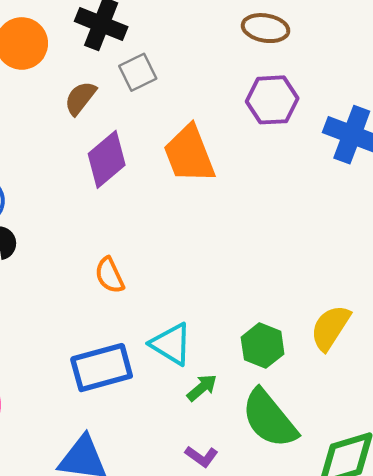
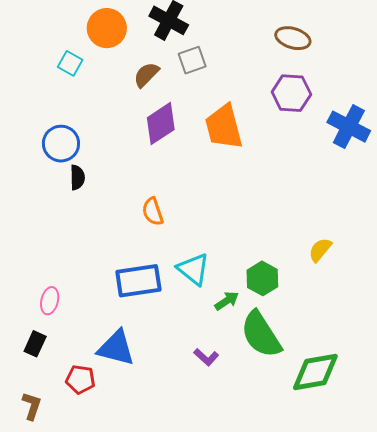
yellow semicircle: (330, 328) -> (320, 250), moved, size x0.7
green arrow: (202, 388) -> (227, 301), moved

